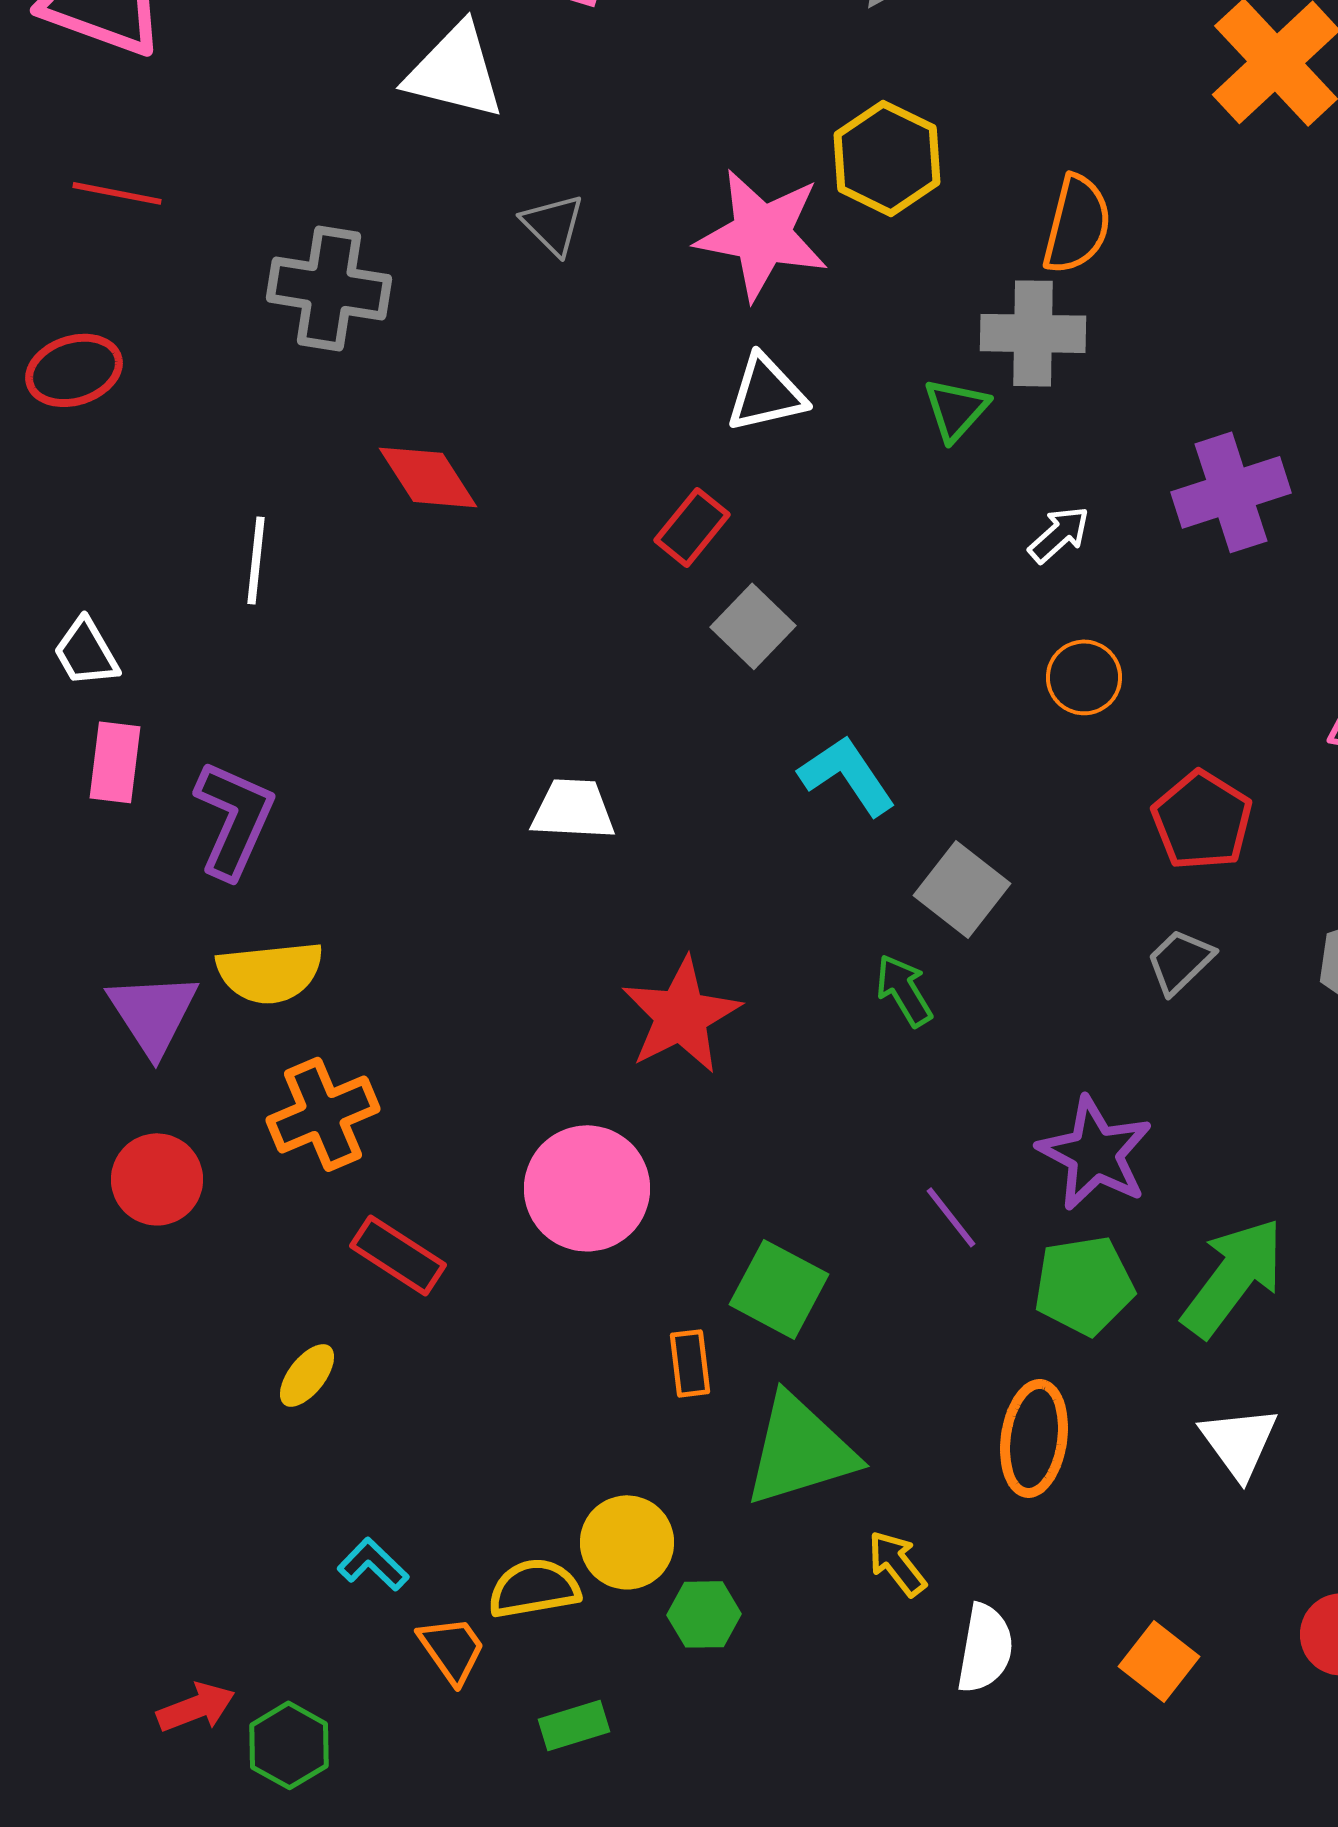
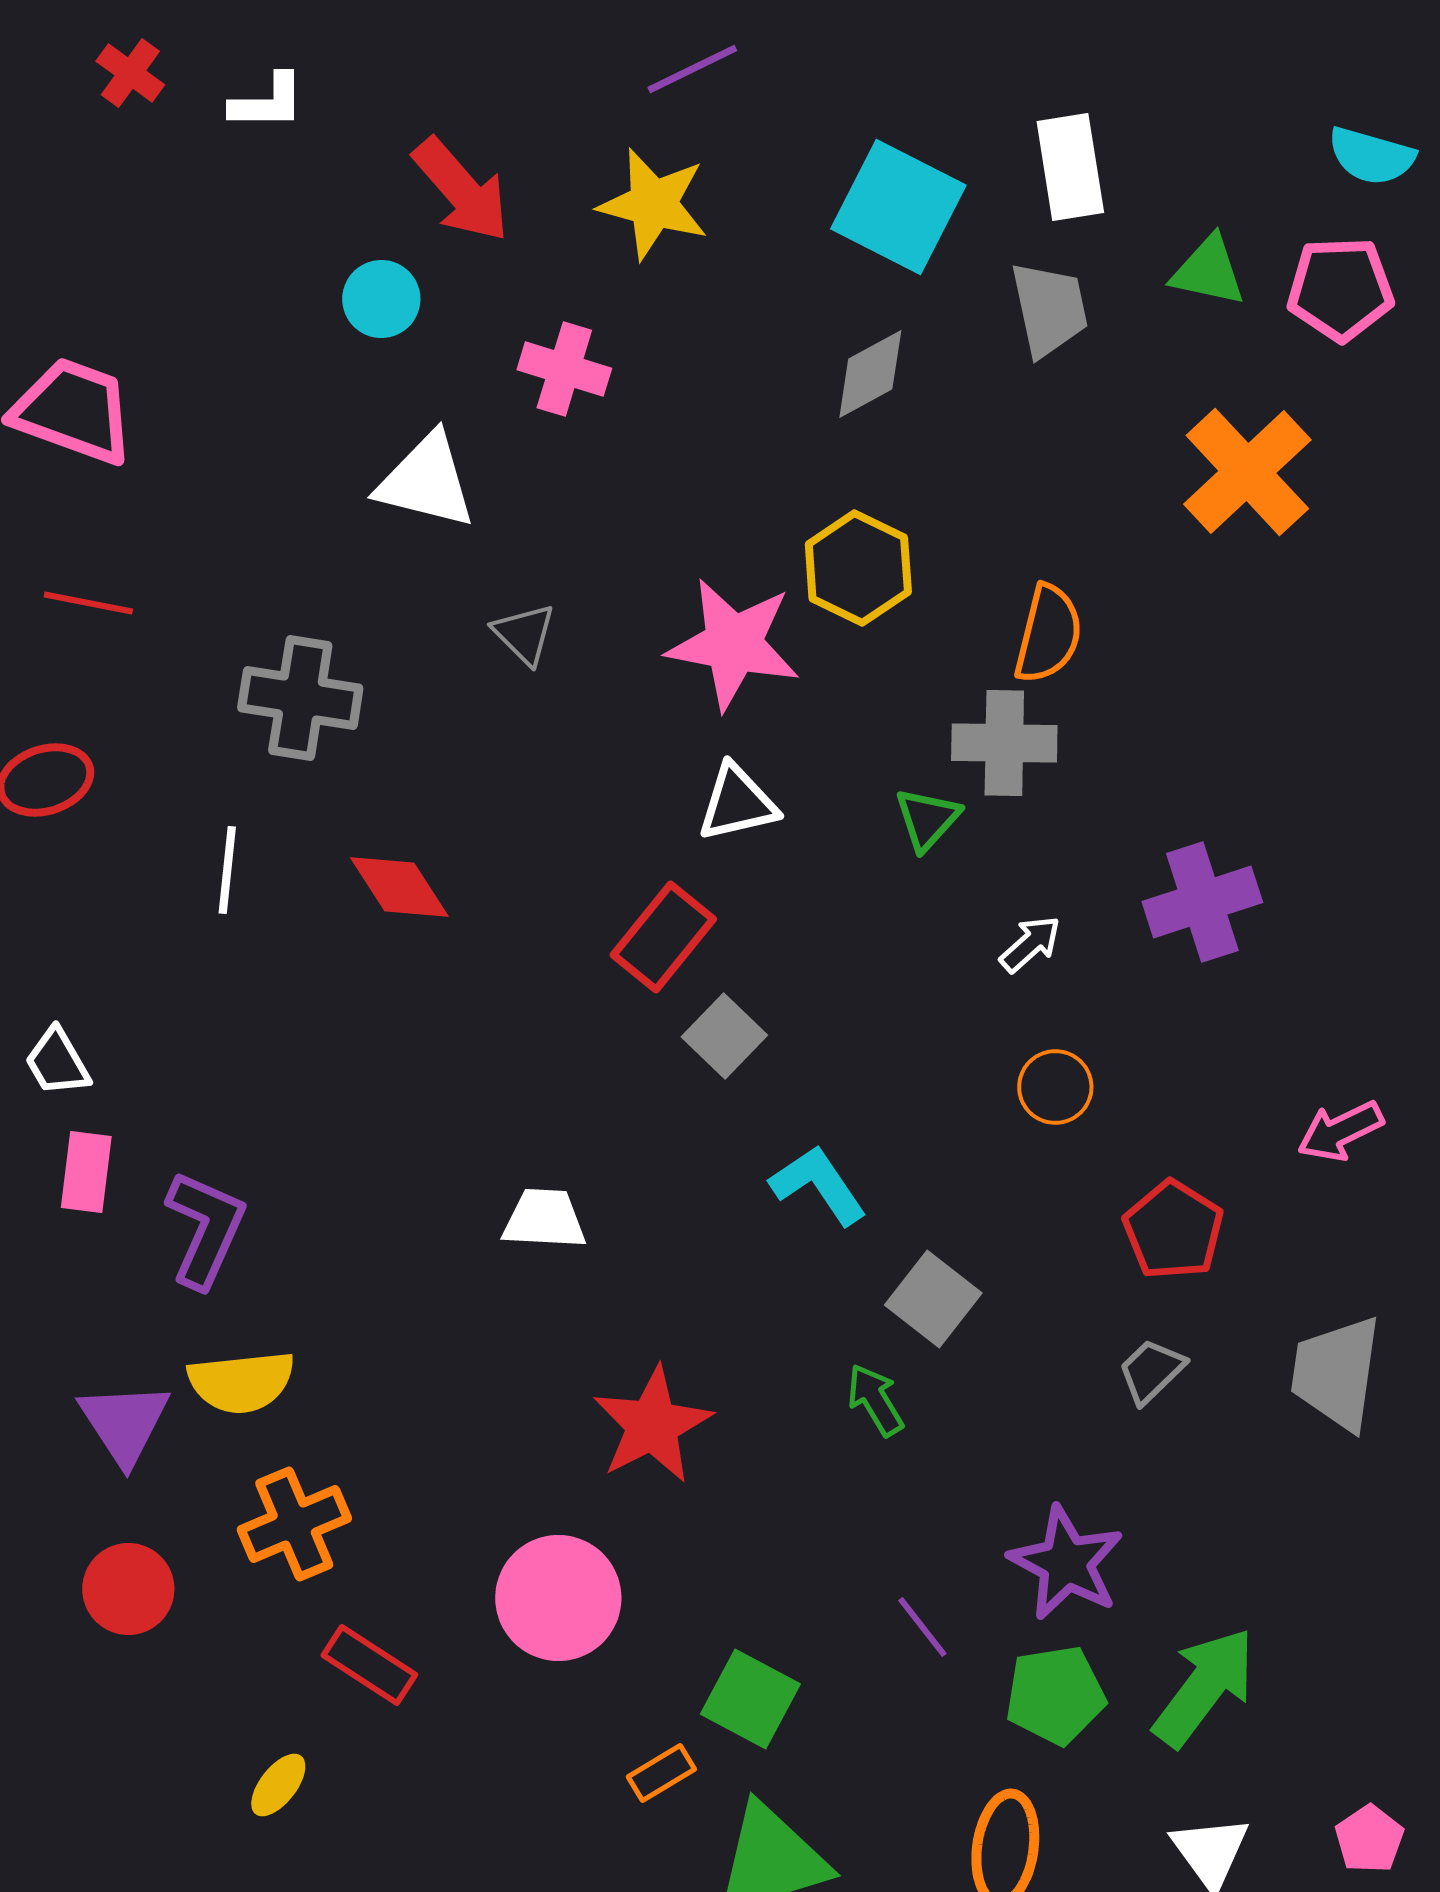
red rectangle: (692, 527) -> (663, 937), size x1.4
white line: (256, 560) -> (227, 870), moved
orange rectangle: (690, 1363) -> (661, 1773), turned 66

